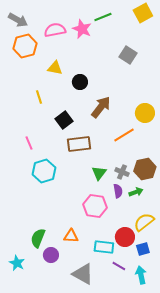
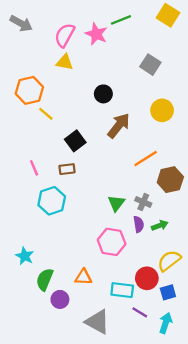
yellow square: (143, 13) -> (168, 15), turned -30
pink semicircle: (55, 30) -> (65, 35), turned -50
orange hexagon: (25, 46) -> (29, 90), moved
yellow triangle: (55, 68) -> (65, 62), moved
black circle: (80, 82) -> (103, 94), moved
yellow line: (39, 97) -> (46, 114), turned -32
yellow circle: (145, 113) -> (162, 110), moved
brown rectangle: (79, 144) -> (67, 169), moved, size x0.6
brown hexagon: (145, 169) -> (170, 180), moved
cyan star: (17, 263) -> (25, 256), moved
cyan arrow: (141, 275) -> (166, 323), turned 30

